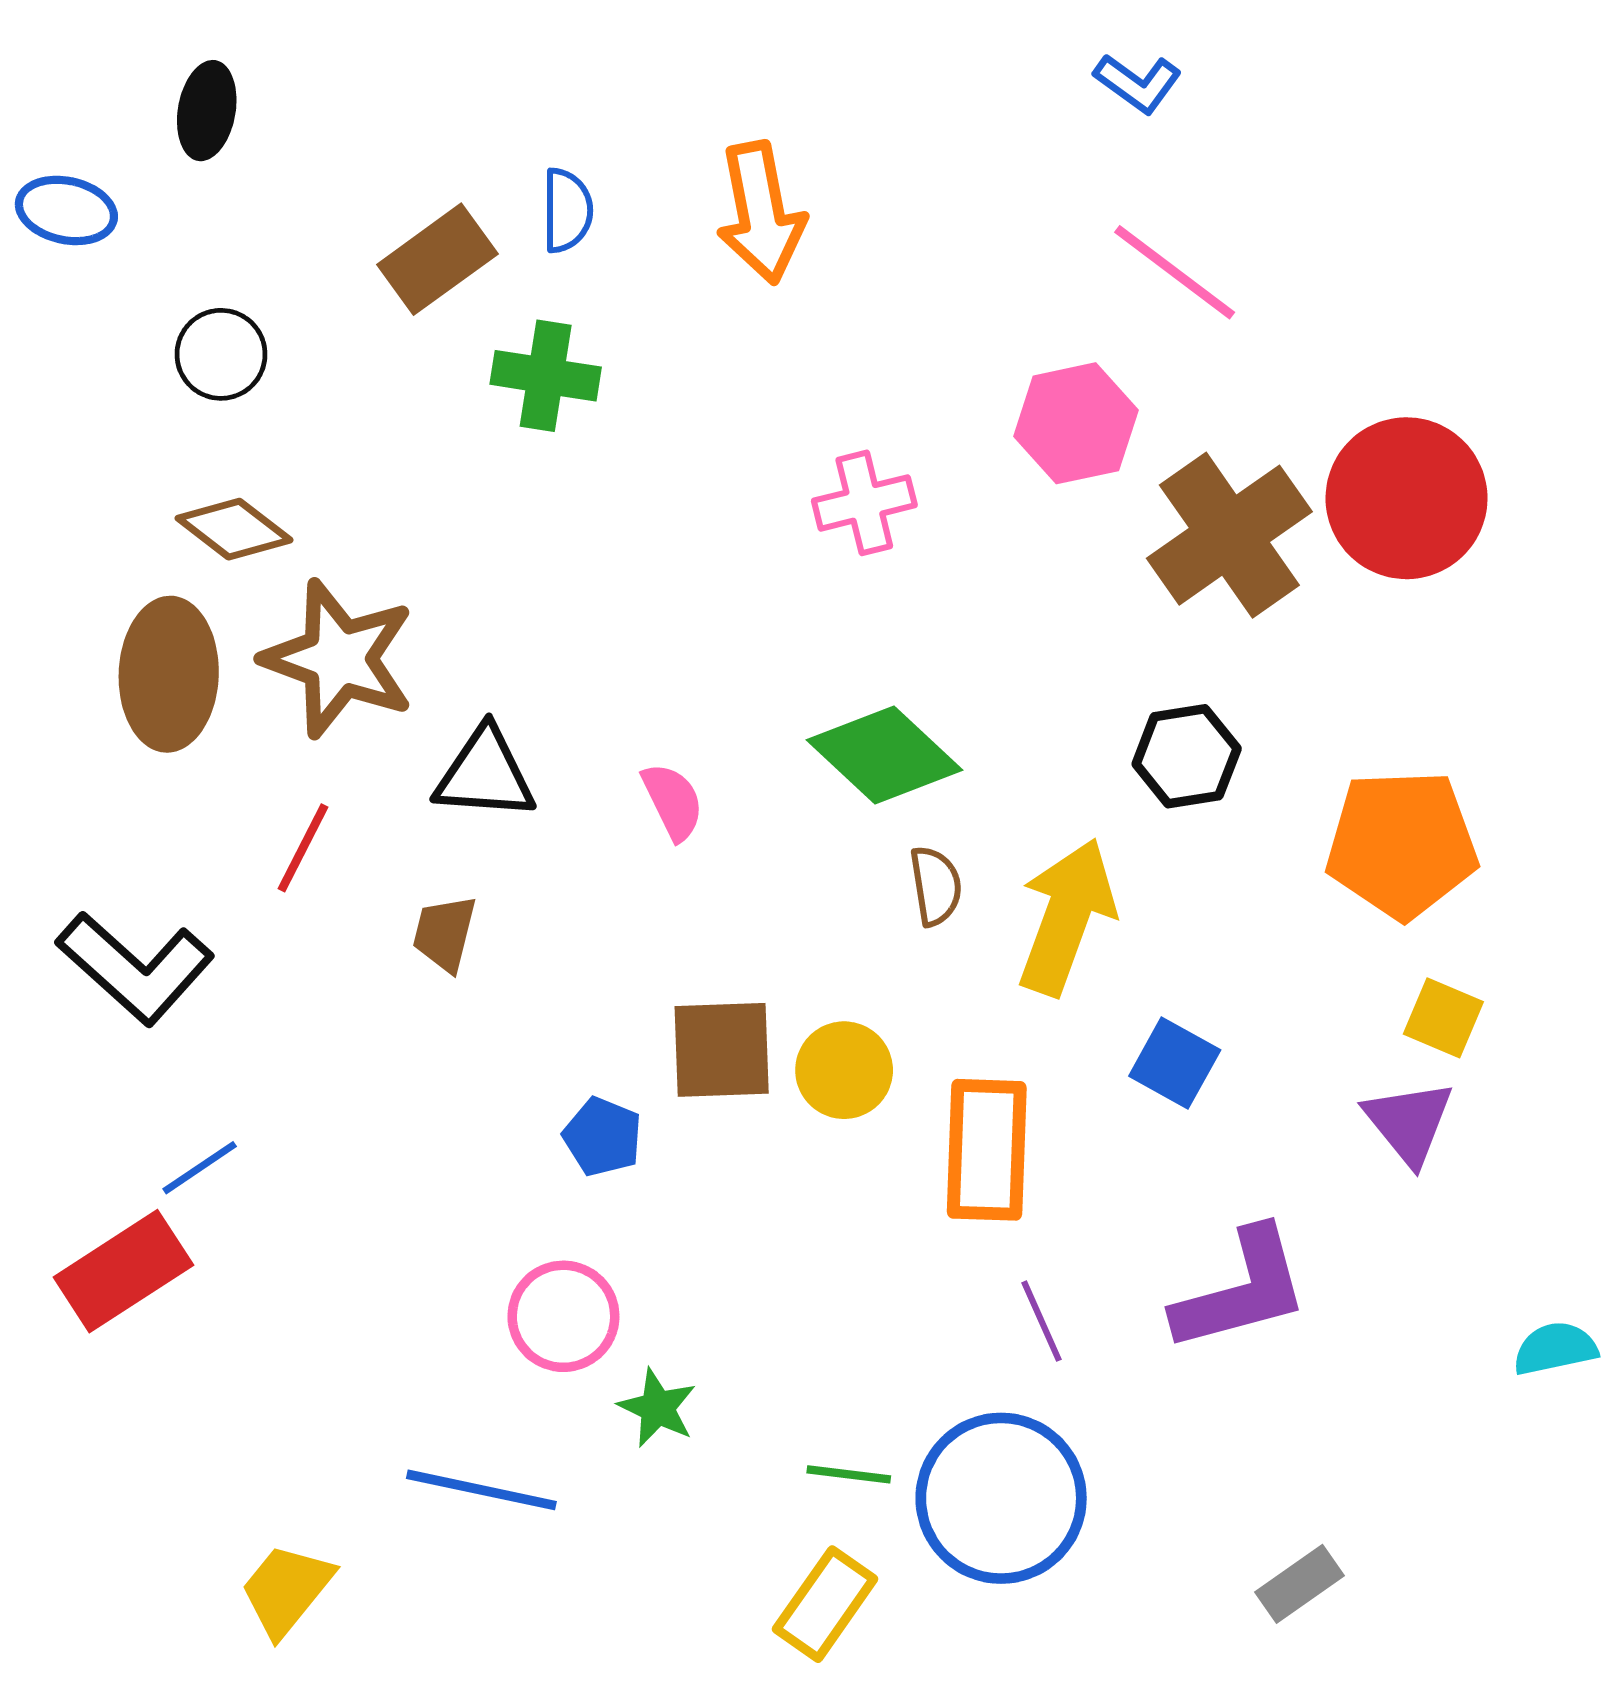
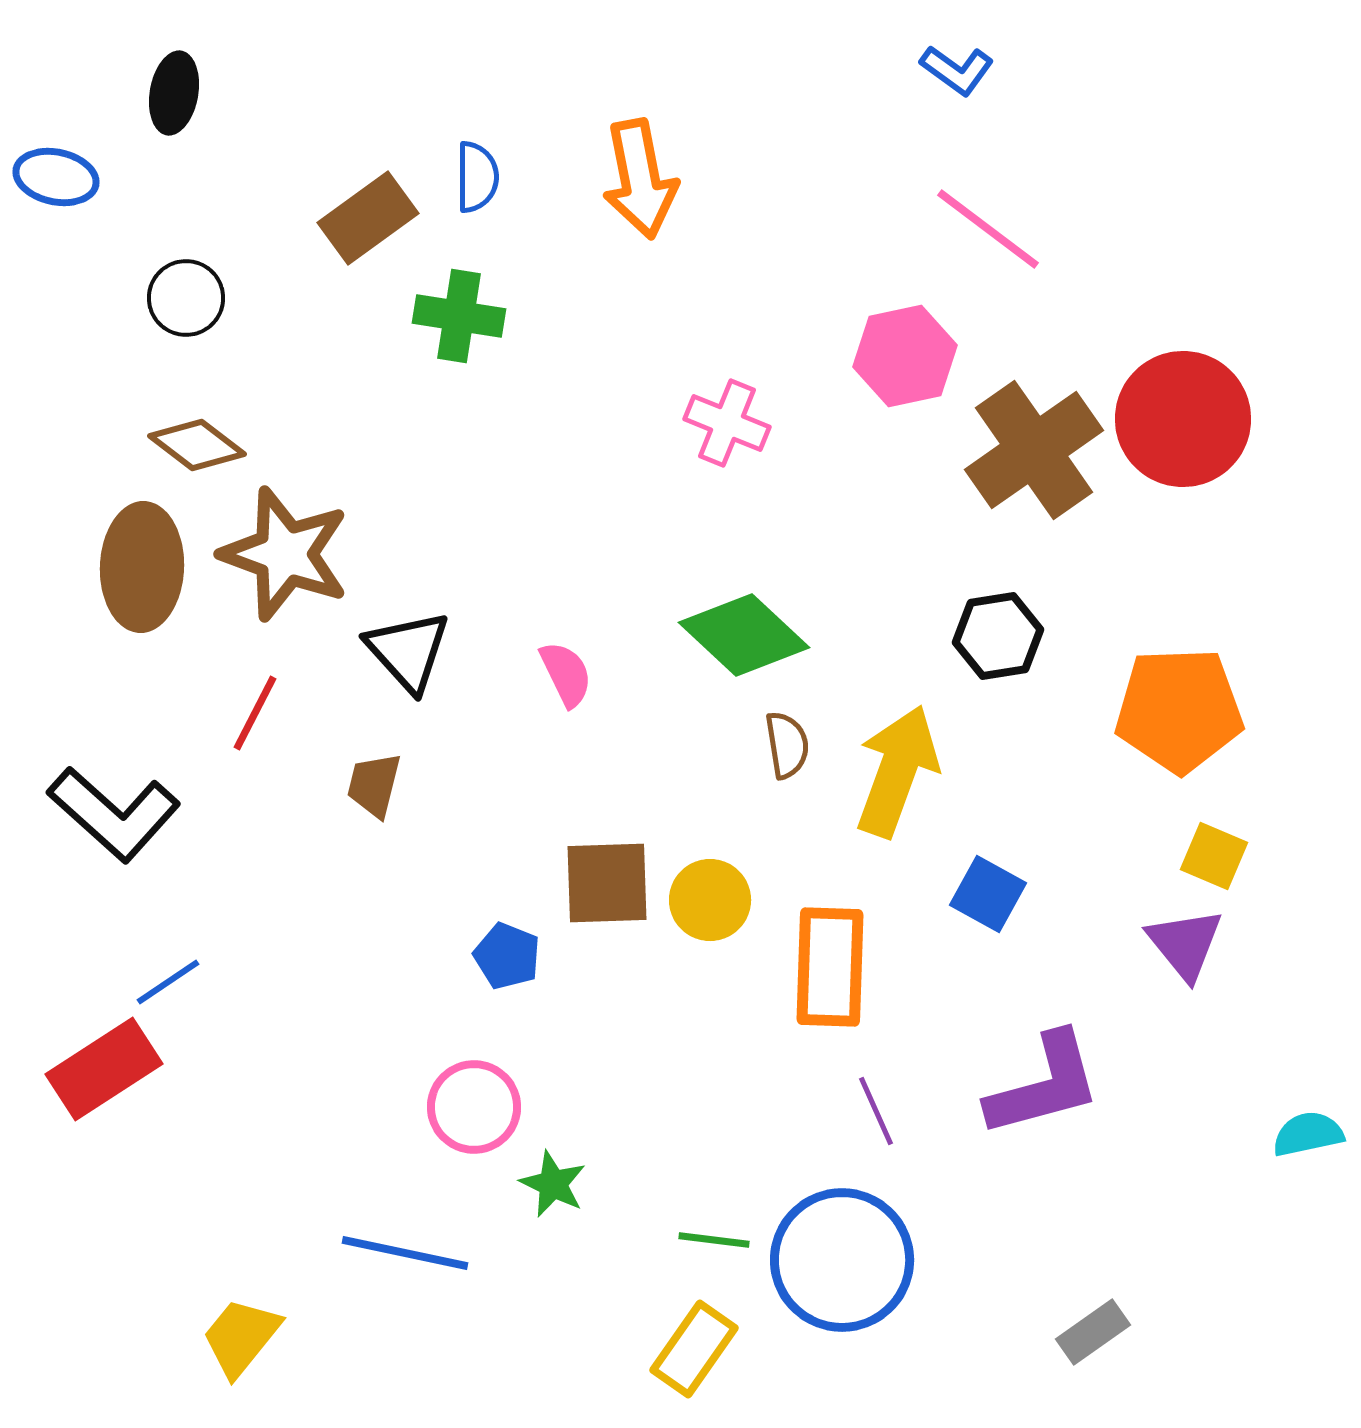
pink cross: (864, 503) -> (727, 423), turned 36
black triangle: (485, 774) -> (408, 651), turned 44

